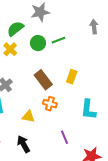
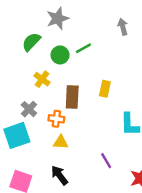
yellow cross: (10, 49) -> (42, 79), moved
brown rectangle: (43, 80) -> (72, 97), turned 48
orange cross: (50, 104) -> (56, 119), moved

